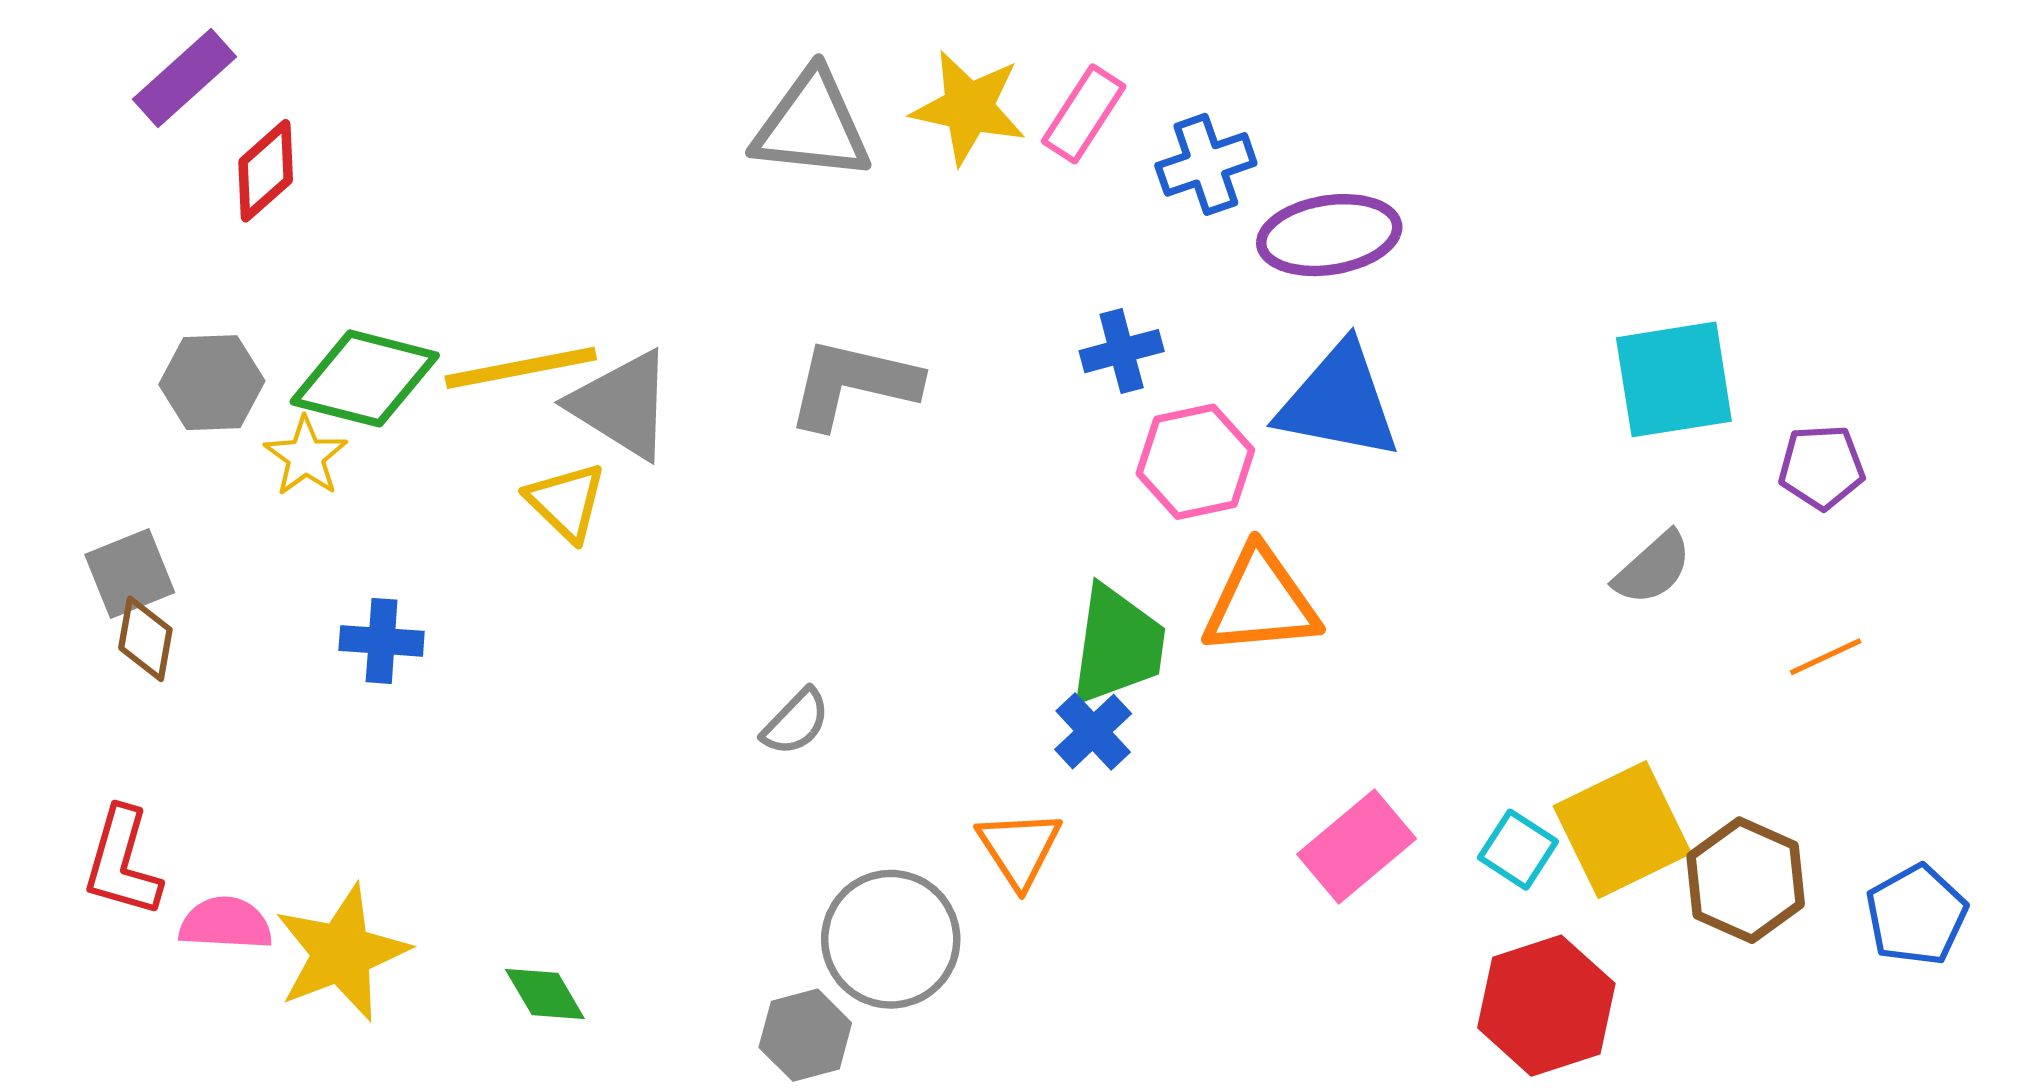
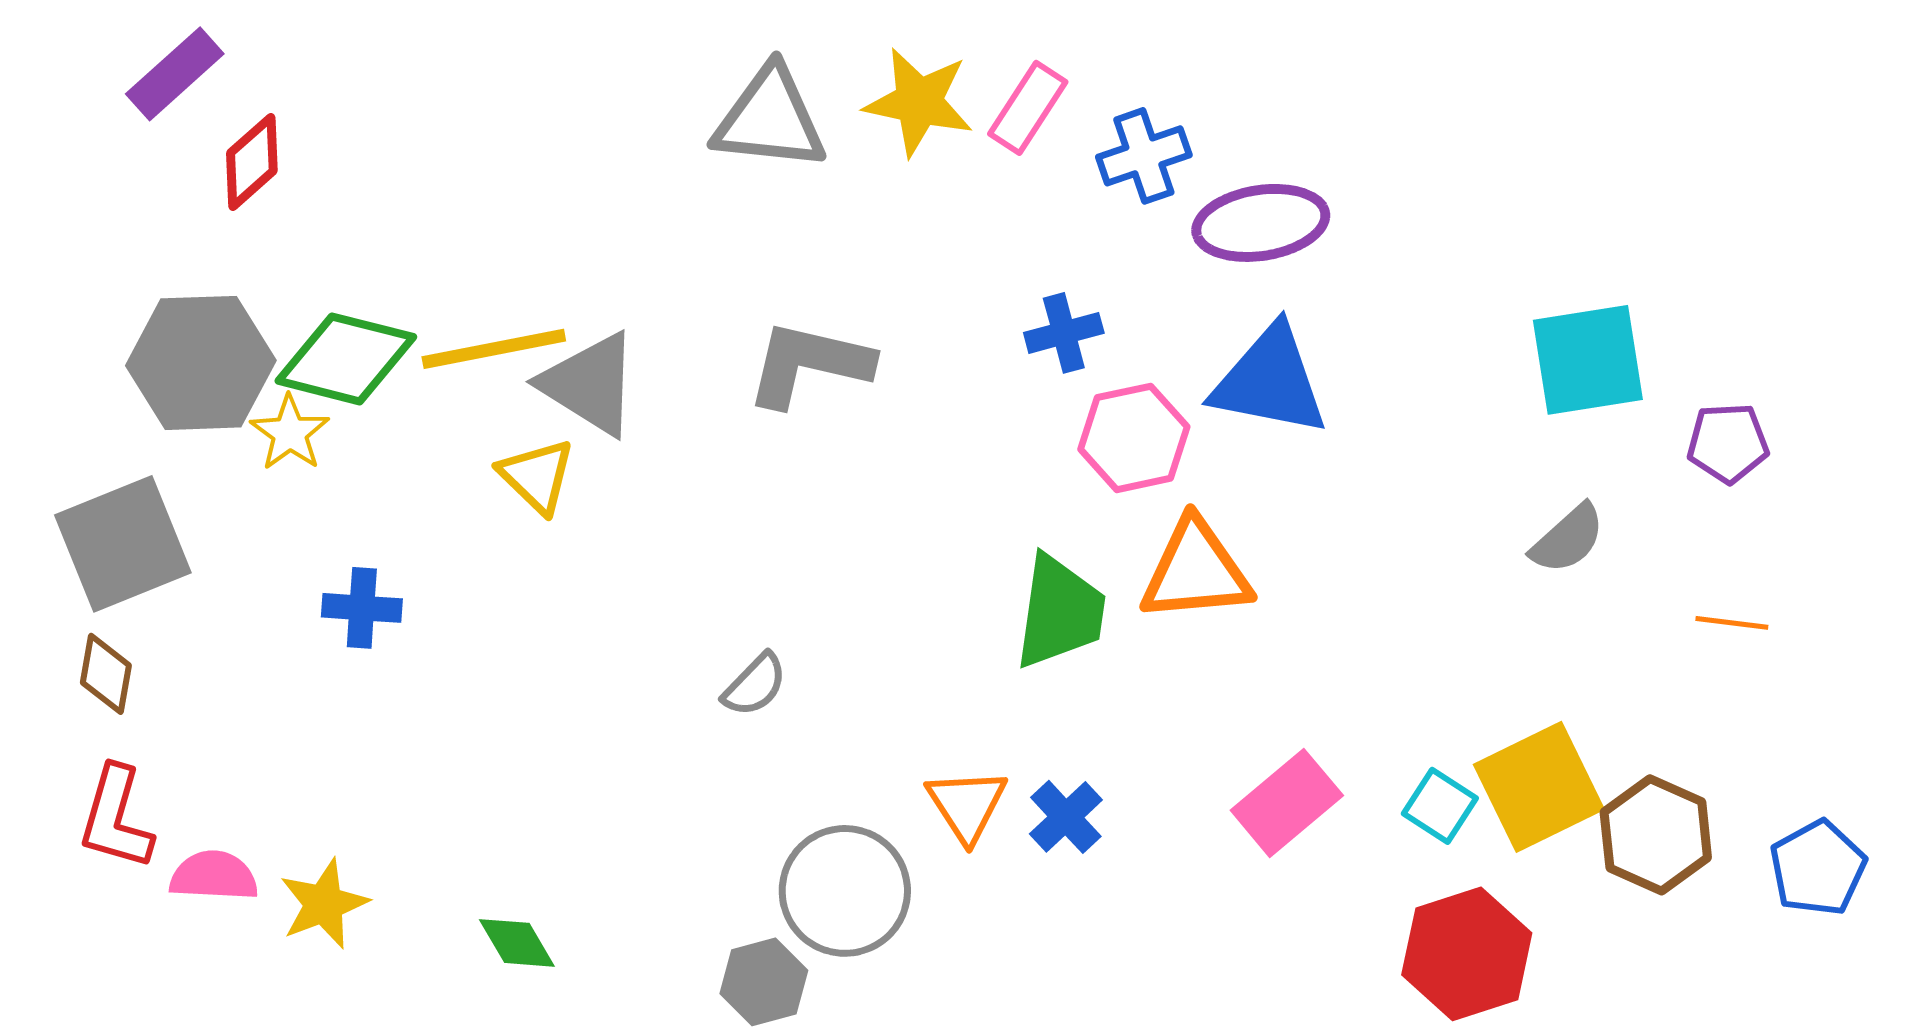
gray hexagon: (212, 383) -> (201, 363), size x1.5
gray square: (130, 573) -> (123, 544), size x1.6
brown diamond: (145, 639) -> (106, 674), moved
orange line: (1826, 657) -> (1732, 623), turned 32
blue cross: (1093, 732) -> (1066, 817), moved
yellow star: (342, 953) -> (324, 904), size x0.7

